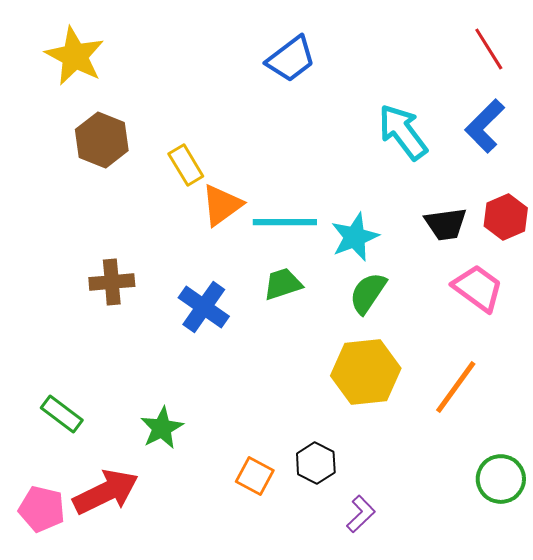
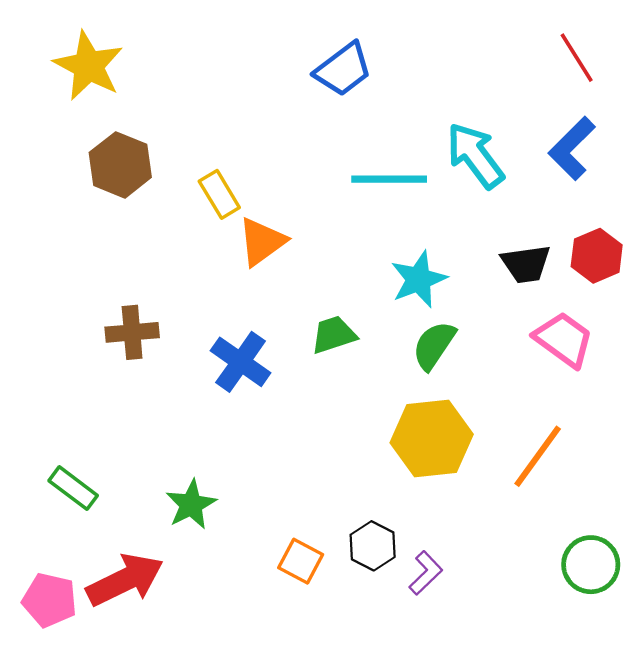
cyan line: (285, 222) -> (389, 179), moved
purple L-shape: (361, 514) -> (426, 573), moved

